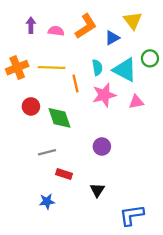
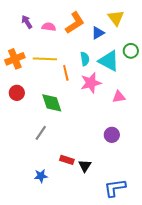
purple arrow: (31, 25) -> (27, 22), turned -32
pink triangle: (136, 102) -> (119, 97), moved
red circle: (31, 106) -> (17, 93), moved
purple circle: (102, 147) -> (112, 135), moved
gray line: (47, 152) -> (41, 133), turned -42
red rectangle: (64, 174) -> (67, 160), moved

